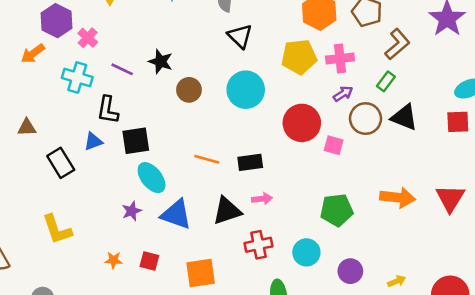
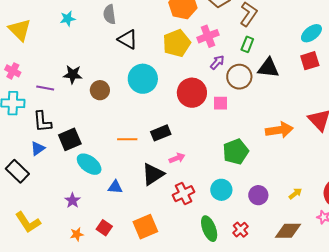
purple star: (132, 211) -> (73, 200), moved
blue triangle: (176, 214) -> (115, 187), size x0.6
red square: (149, 261) -> (104, 228), turned 35

